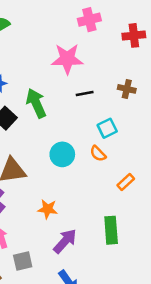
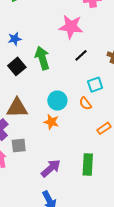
black line: (85, 94) -> (81, 55), turned -40
orange star: (48, 209) -> (51, 122), moved
gray square: (23, 261) -> (19, 146), moved

